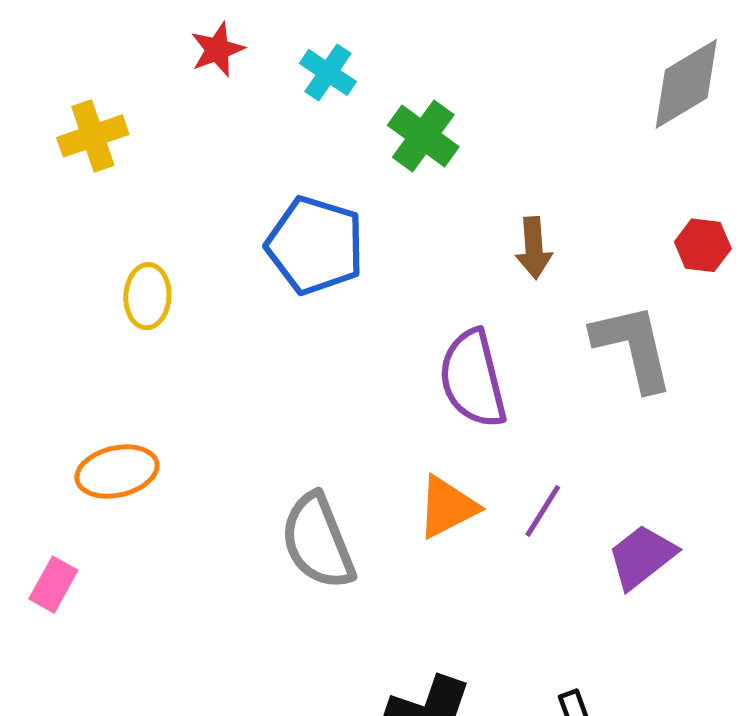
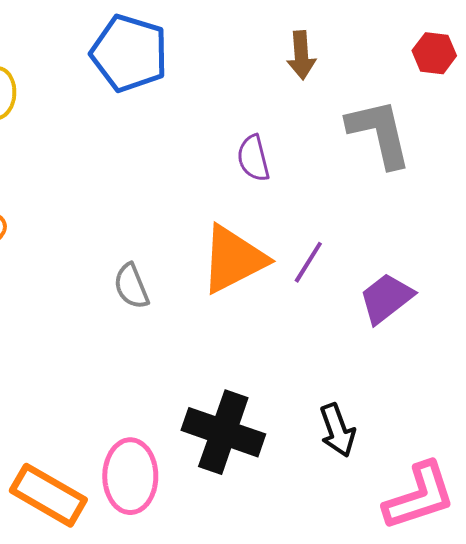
purple semicircle: (473, 379) -> (253, 158), size x0.6
orange triangle: (447, 507) -> (233, 259), size x1.4
gray semicircle: (318, 541) -> (131, 286), size x0.6

